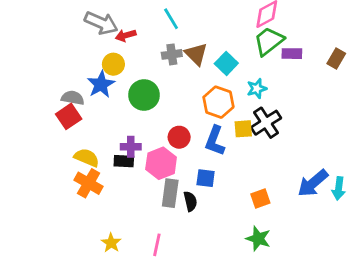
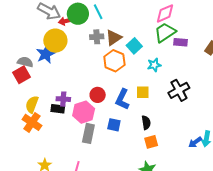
brown triangle: (196, 54) -> (114, 38), turned 36
yellow circle: (113, 64) -> (55, 41), size x1.5
green circle: (144, 95) -> (78, 14), moved
orange hexagon: (218, 102) -> (114, 61), moved
black cross: (266, 123) -> (179, 90), moved
yellow semicircle: (87, 158) -> (32, 104), turned -96
blue arrow: (313, 183) -> (195, 142), moved, size x0.6
black semicircle: (190, 201) -> (146, 123), moved

